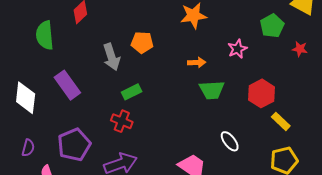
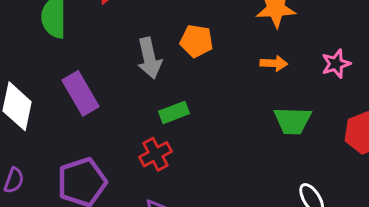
orange arrow: (197, 62) -> (274, 63), moved
red cross: (122, 121) -> (156, 154), turned 35

